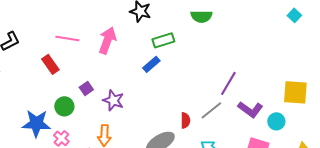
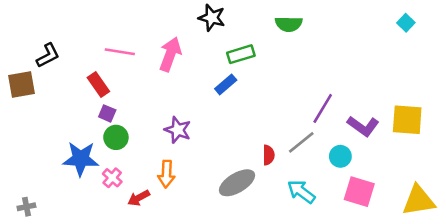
purple square: (86, 88) -> (107, 113), moved, turned -32
purple L-shape: (250, 109) -> (363, 126), moved
cyan circle: (276, 121) -> (340, 156), moved

